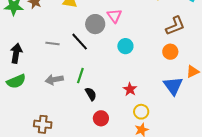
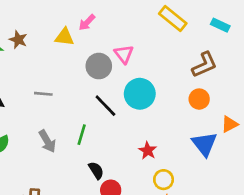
black line: (80, 42) -> (105, 106), moved
cyan circle: (125, 46) -> (140, 94), size x1.5
gray arrow: (54, 80) -> (47, 141), turned -108
black semicircle: (91, 94) -> (96, 170), moved

